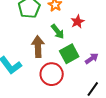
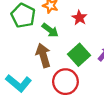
green arrow: (58, 32) -> (50, 30), moved

